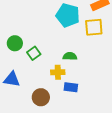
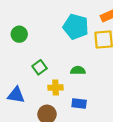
green circle: (15, 43) -> (19, 34), moved
yellow cross: (58, 72) -> (56, 88), moved

